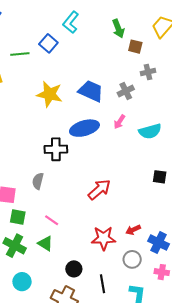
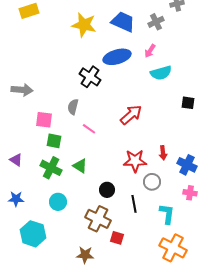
cyan semicircle: (150, 131) -> (161, 73), moved
black cross: (56, 149) -> (90, 77), turned 35
pink line: (52, 220) -> (89, 129), moved
red arrow: (133, 230) -> (163, 153), turned -72
gray circle: (132, 259) -> (152, 182), moved

